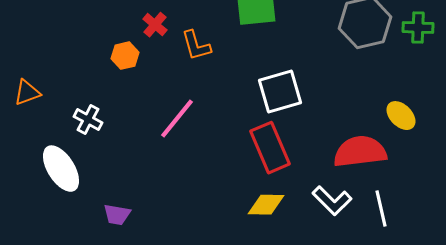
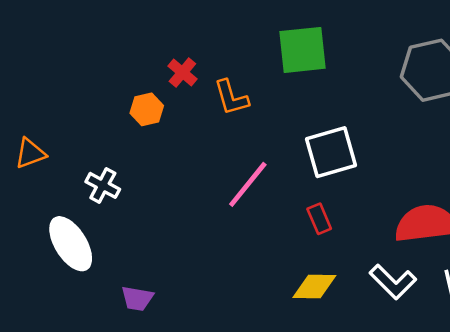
pink line: (177, 119) -> (248, 184), moved
red rectangle: (270, 148) -> (319, 219), size x0.5

